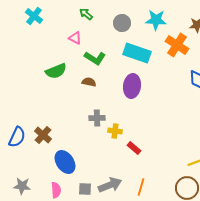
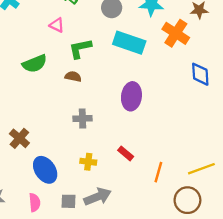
green L-shape: (95, 58) -> (80, 48), turned 135
purple ellipse: (132, 86) -> (131, 96), moved
yellow cross: (115, 131) -> (88, 162), moved
orange line: (141, 187) -> (158, 172), moved

